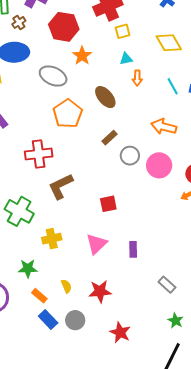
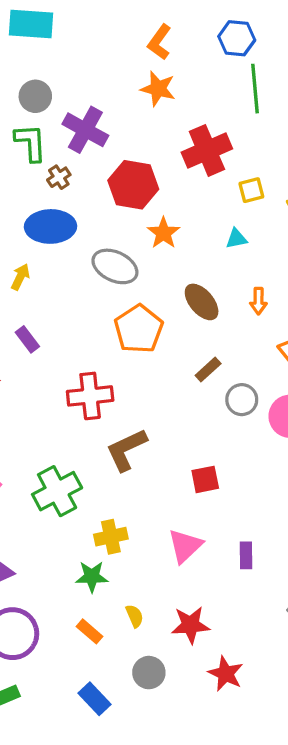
yellow square: (123, 31) -> (251, 190), moved
orange arrow: (137, 78) -> (258, 301), moved
green cross: (19, 211) -> (57, 491), turned 32
green star: (28, 268) -> (92, 577), moved
blue rectangle: (48, 320) -> (94, 699), moved
red star: (120, 332) -> (226, 674), moved

